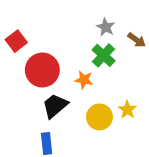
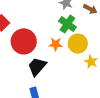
yellow circle: (99, 117) -> (78, 44), moved

